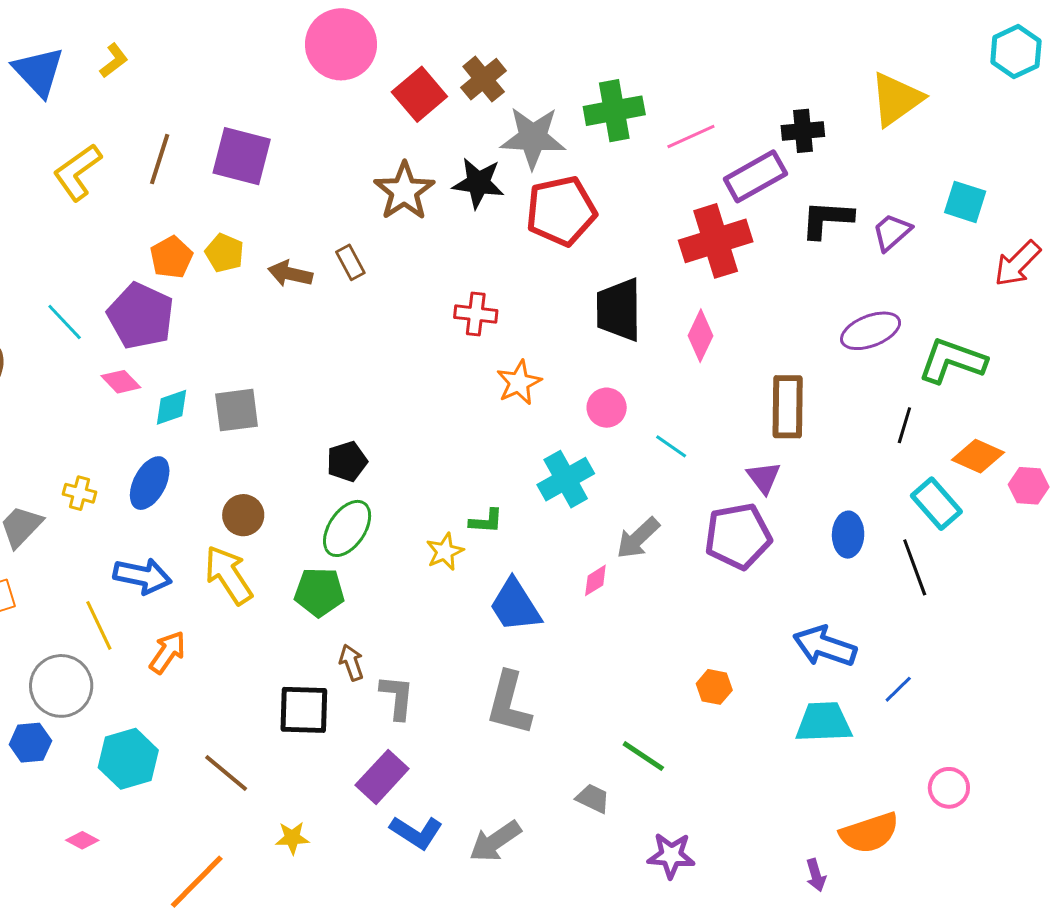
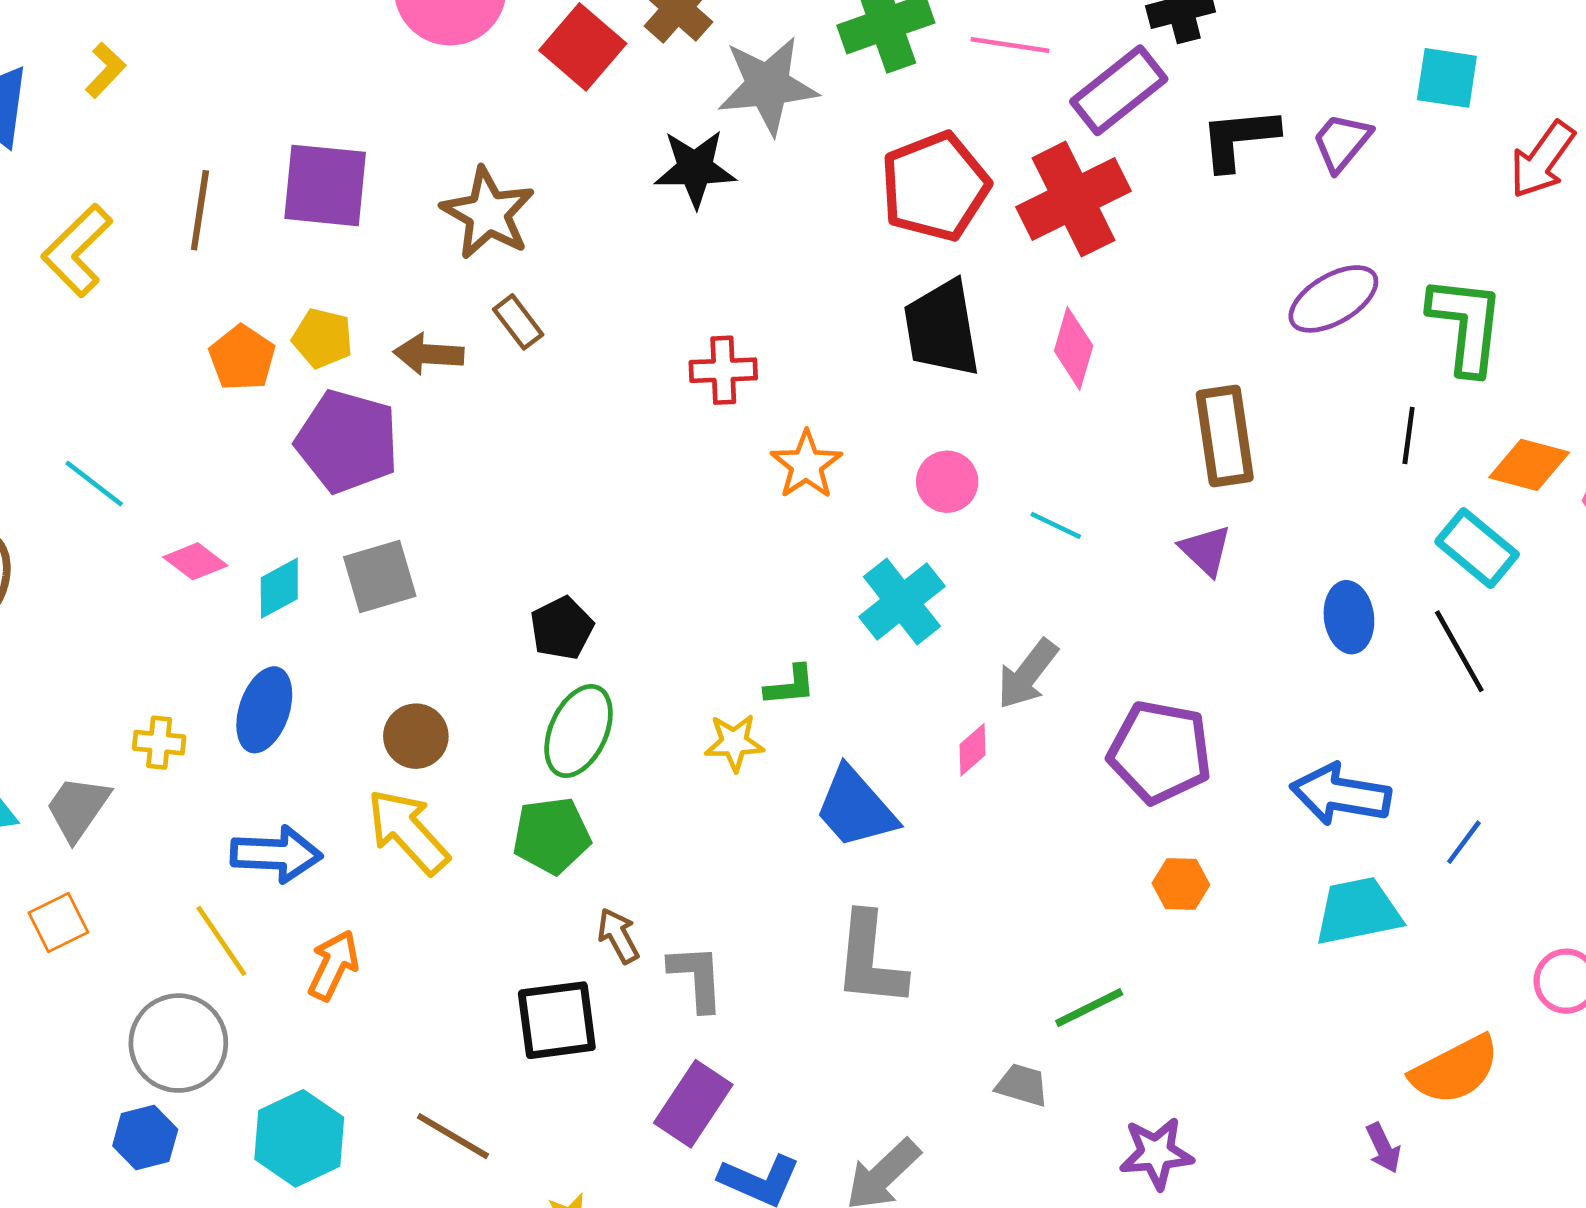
pink line: (691, 137) -> (1010, 45), turned 42
brown star: (404, 191) -> (488, 213), moved
red pentagon: (561, 211) -> (935, 187), moved
purple pentagon: (141, 316) -> (347, 441), moved
green L-shape: (952, 361) -> (1466, 325), turned 86
purple pentagon: (738, 536) -> (1160, 752), moved, turned 30
yellow star: (445, 552) -> (734, 743), turned 30
green line: (643, 756) -> (1089, 1008), turned -51

